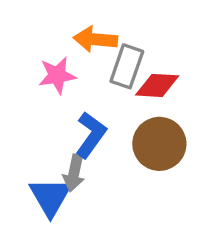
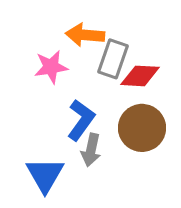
gray arrow: (74, 173) -> (91, 150), moved

